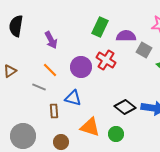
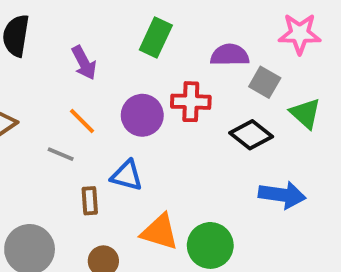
green rectangle: (100, 27) -> (156, 38), moved
red cross: (106, 60) -> (191, 102), turned -30
black diamond: (125, 107) -> (251, 135), moved
green circle: (116, 134) -> (210, 245), size x1.5

